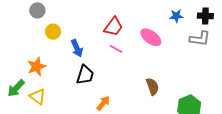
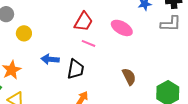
blue arrow: (77, 48) -> (50, 59), moved, turned 126
black trapezoid: (85, 75) -> (76, 69), moved

